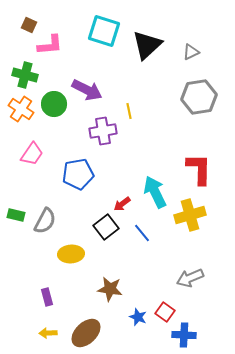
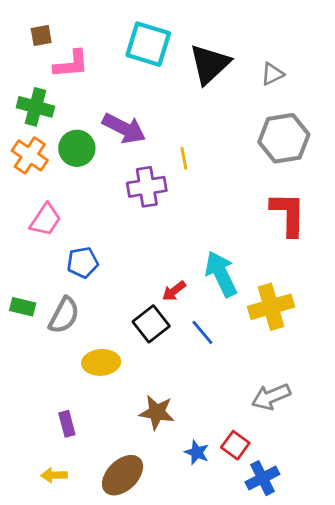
brown square: (29, 25) -> (41, 36), turned -35
red L-shape: (199, 169) -> (288, 214), moved
blue pentagon: (78, 174) -> (83, 262), moved, size x0.7
yellow arrow: (48, 333) -> (54, 475), moved
blue cross: (184, 335) -> (262, 478), turned -30

